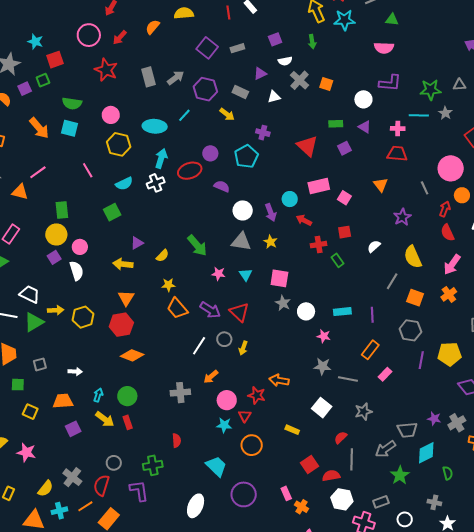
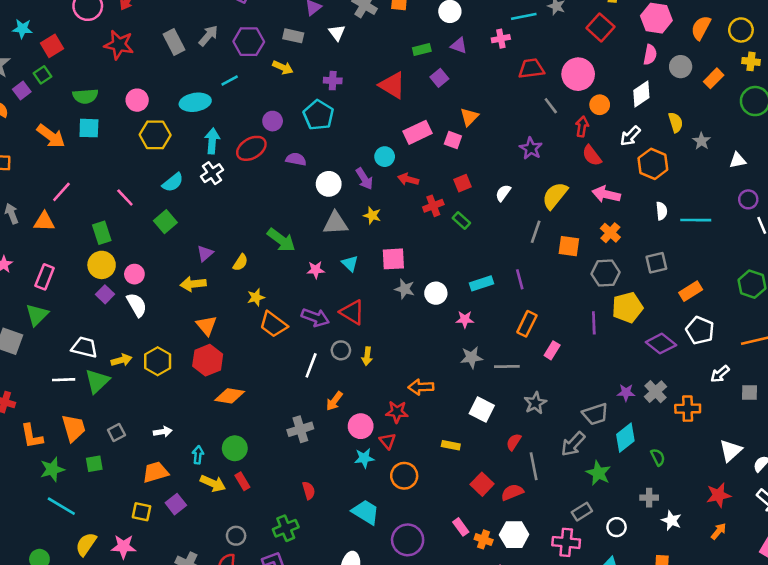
white triangle: (274, 97) -> (337, 33), turned -40
cyan line: (184, 115) -> (230, 80), turned 32
red trapezoid: (397, 154) -> (531, 69), moved
pink line: (88, 170) -> (125, 198), moved
orange triangle: (381, 185) -> (469, 117), moved, turned 35
yellow semicircle: (413, 257) -> (555, 196), turned 75
pink arrow: (452, 265) -> (606, 194), turned 80
gray hexagon: (410, 330) -> (606, 273), moved
yellow square: (30, 412) -> (142, 512), moved
white hexagon: (342, 499) -> (514, 535), moved

